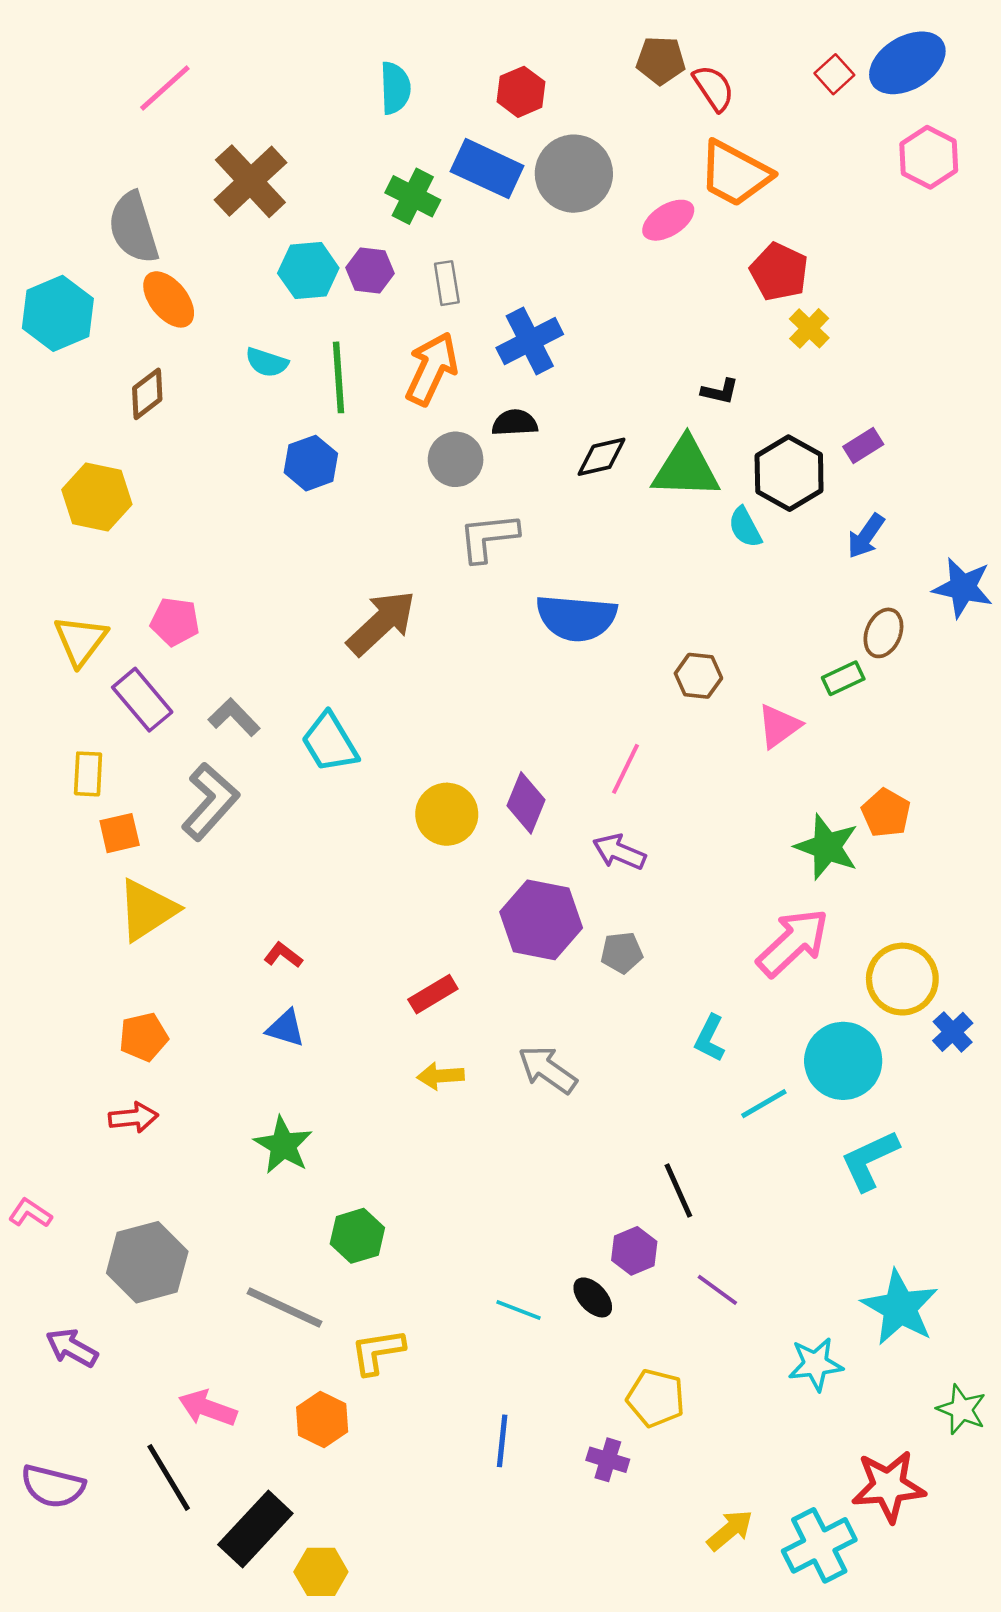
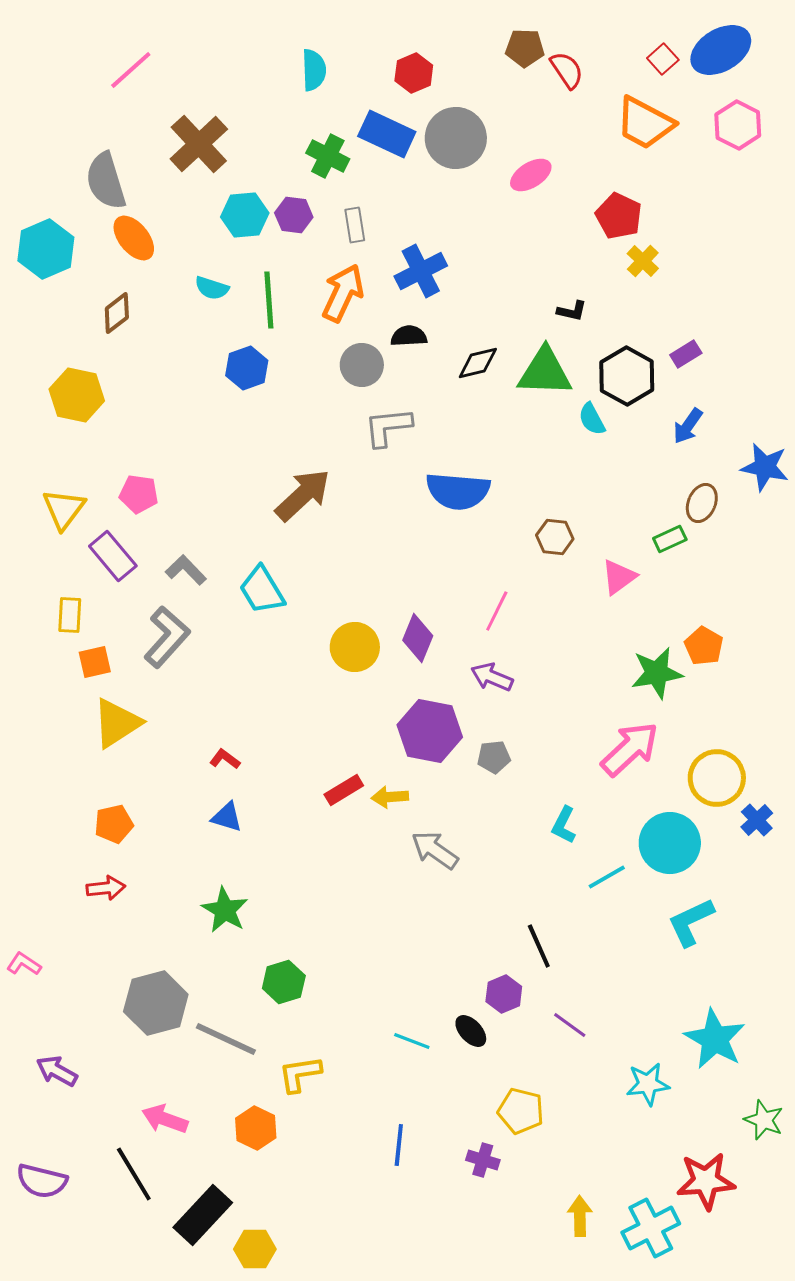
orange trapezoid: (735, 174) -> (645, 123), moved
green star: (827, 847) -> (657, 673), turned -30
yellow arrow: (440, 1076) -> (390, 797), moved
gray hexagon: (147, 1262) -> (156, 1003), moved
yellow arrow: (730, 1530) -> (580, 1216), turned -51

